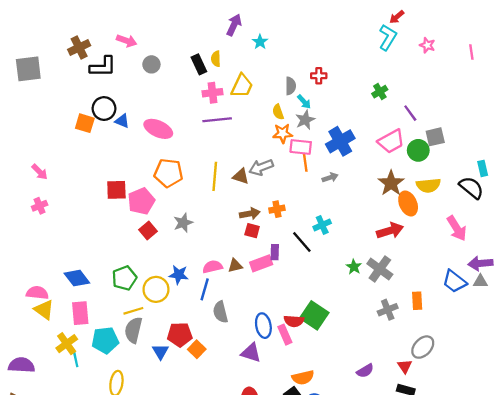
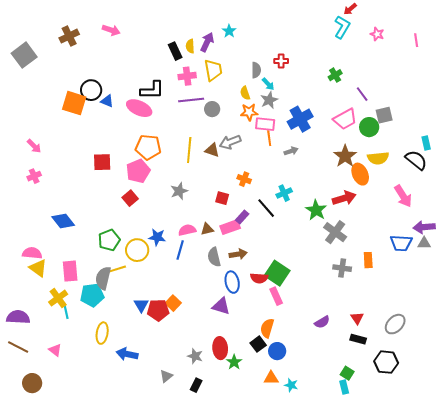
purple arrow: (234, 25) -> (207, 42), moved
gray circle: (151, 64) -> (212, 109), moved
black L-shape: (103, 67) -> (152, 90), moved
gray square: (28, 69) -> (24, 55), turned -30
yellow trapezoid: (242, 86) -> (213, 70), turned -35
orange square: (85, 123) -> (74, 103), size x1.4
pink pentagon: (141, 201) -> (138, 171), moved
orange cross: (277, 209) -> (244, 179), turned 32
brown arrow: (250, 214) -> (238, 254), moved
gray star: (183, 223) -> (179, 191), moved
purple rectangle: (275, 252) -> (242, 217), turned 40
green star: (354, 267) -> (316, 210), moved, size x1.5
blue diamond: (77, 278) -> (63, 221), moved
blue trapezoid: (454, 281) -> (401, 243), turned -35
gray cross: (388, 310) -> (342, 268), turned 30
gray semicircle: (220, 312) -> (214, 257), moved
gray semicircle: (133, 330) -> (103, 278), moved
red pentagon: (180, 335) -> (158, 310), moved
pink rectangle: (285, 335) -> (276, 296), moved
gray ellipse: (423, 347) -> (395, 324), moved
orange semicircle: (303, 378) -> (267, 328), turned 120

